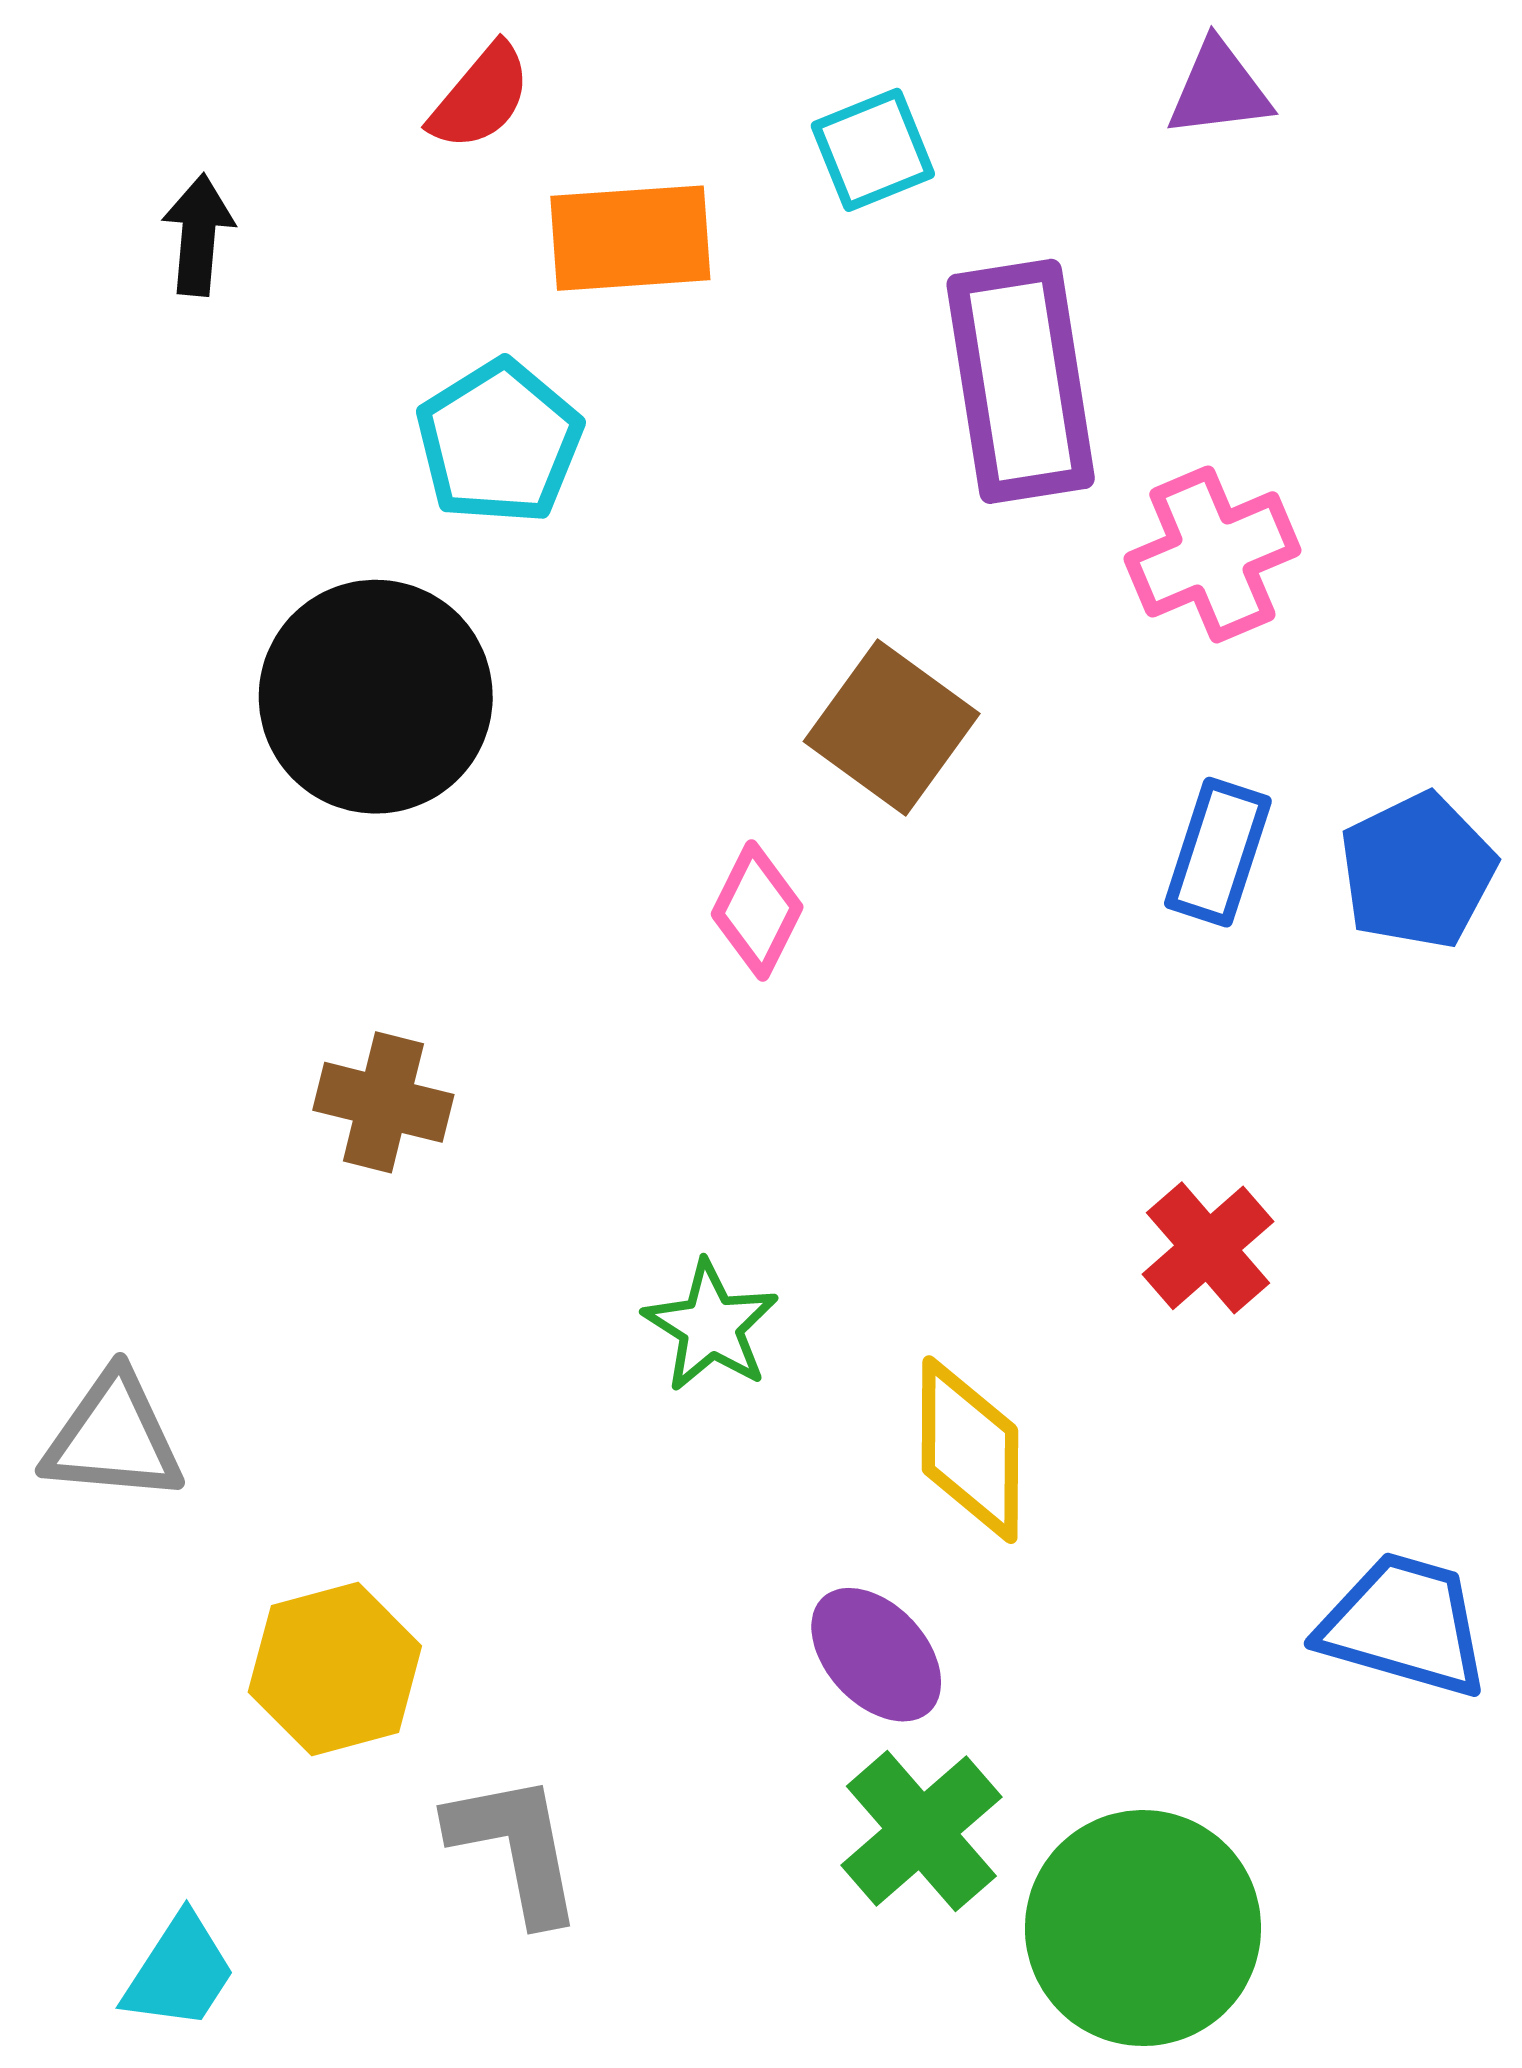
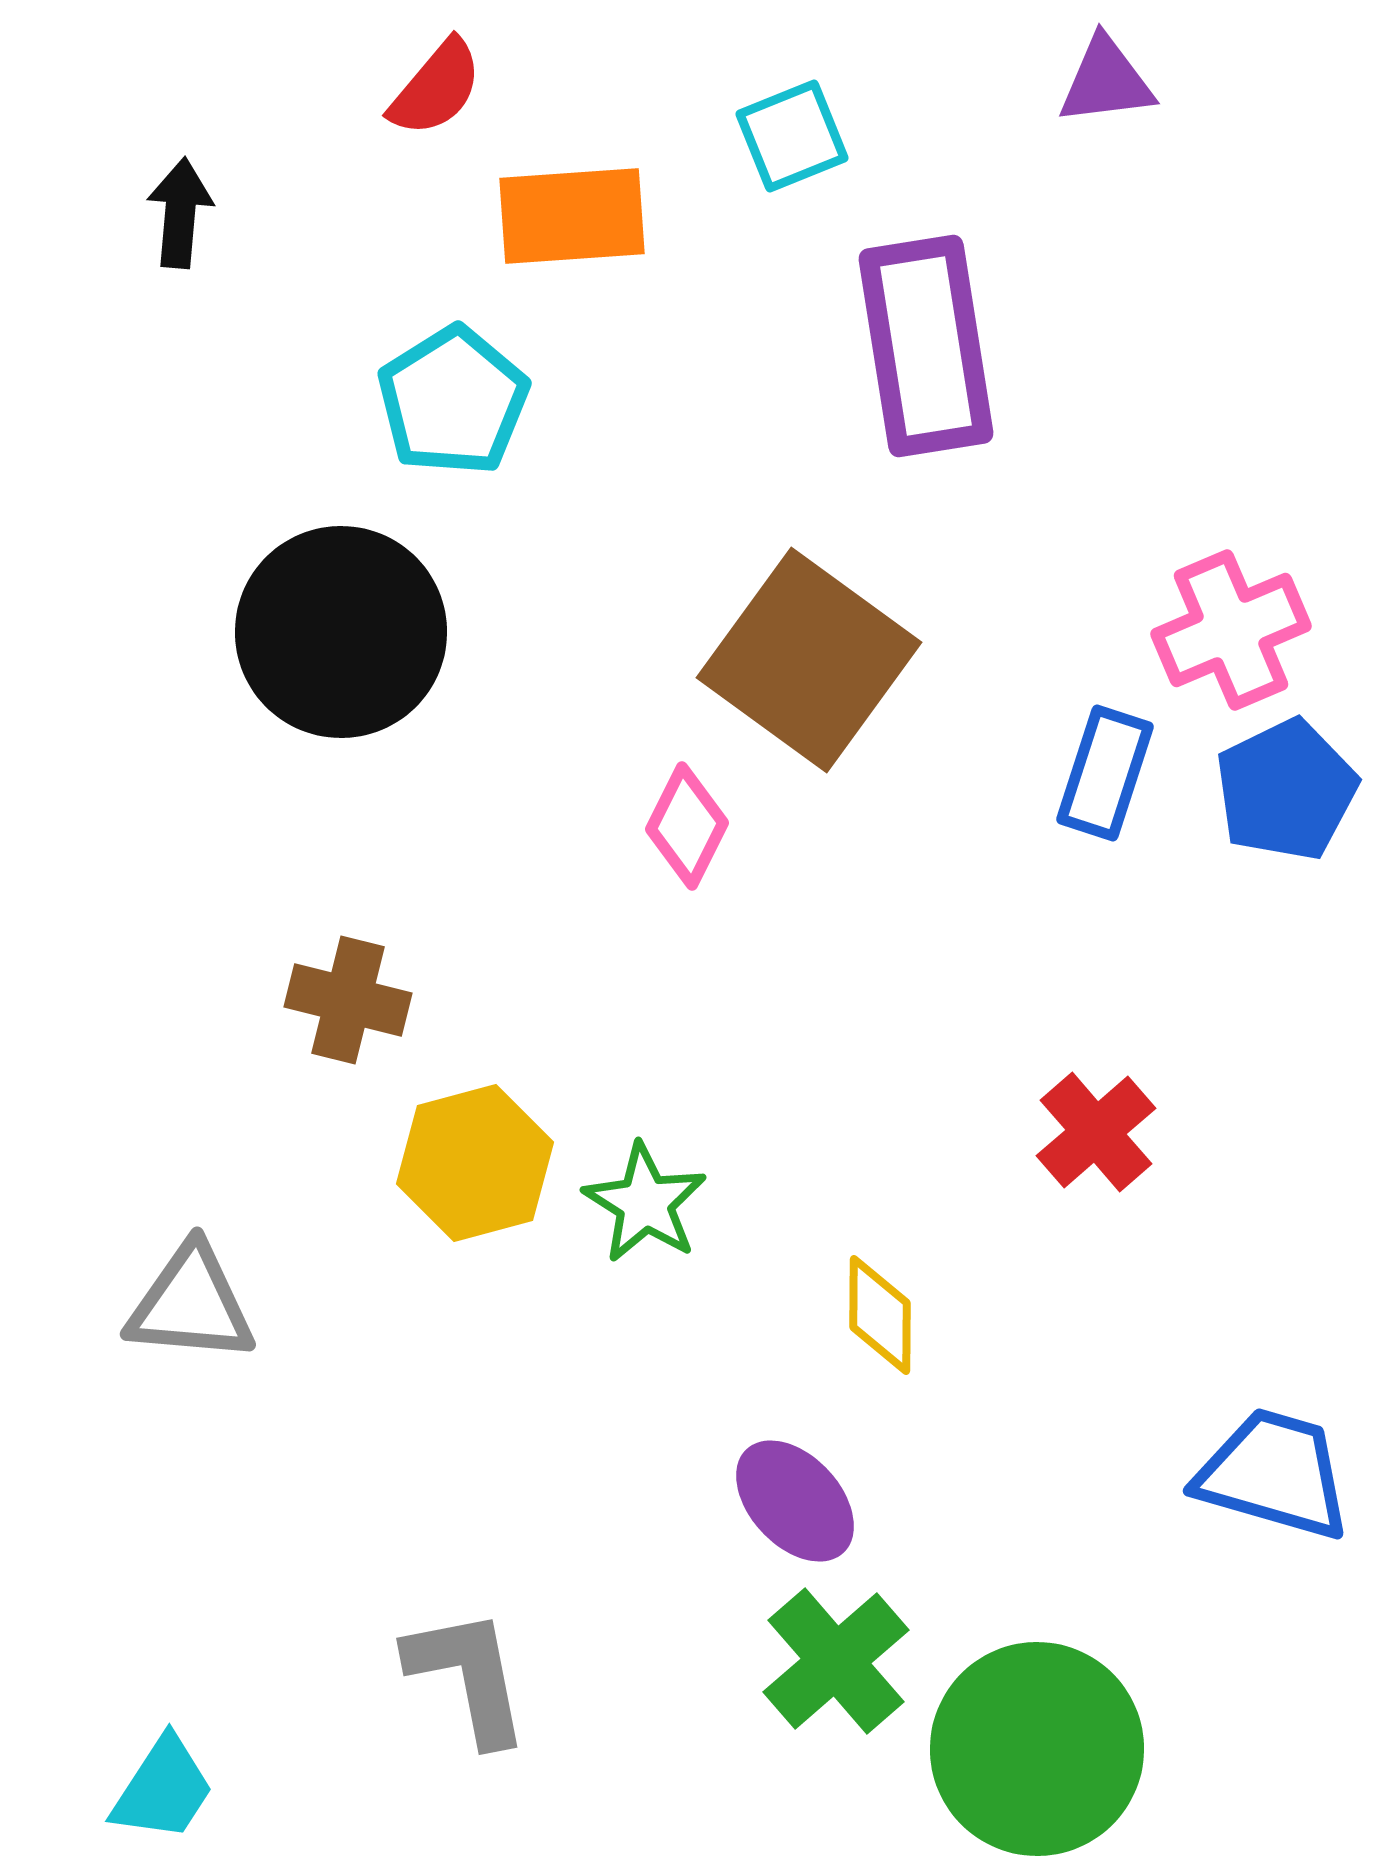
pink cross: (1212, 554) -> (1231, 630), moved
brown square: (892, 728) -> (809, 660), size x1.4
gray triangle: (113, 1437) -> (191, 1304), moved
yellow diamond: (970, 1450) -> (880, 1315), size x0.7
yellow hexagon: (335, 1669) -> (475, 1163), moved

